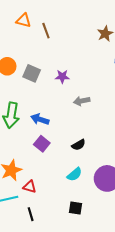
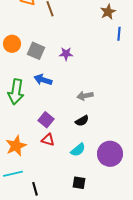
gray arrow: (82, 101) -> (85, 96), moved
blue arrow: (40, 119) -> (43, 80), moved
red triangle: (30, 187) -> (48, 140), moved

